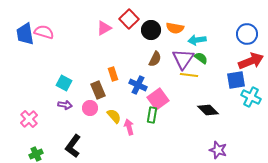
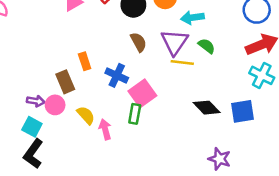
green semicircle: (201, 58) -> (207, 46), moved
brown semicircle: (155, 59) -> (139, 42), turned -56
blue square: (236, 80) -> (243, 111), moved
cyan square: (64, 83) -> (32, 127), moved
cyan cross: (251, 97) -> (262, 75), moved
purple arrow: (65, 105) -> (36, 101), moved

